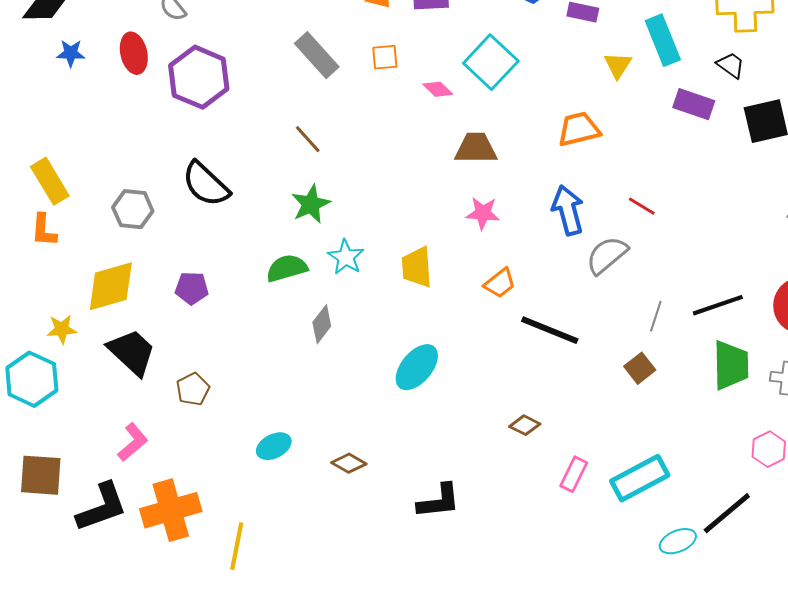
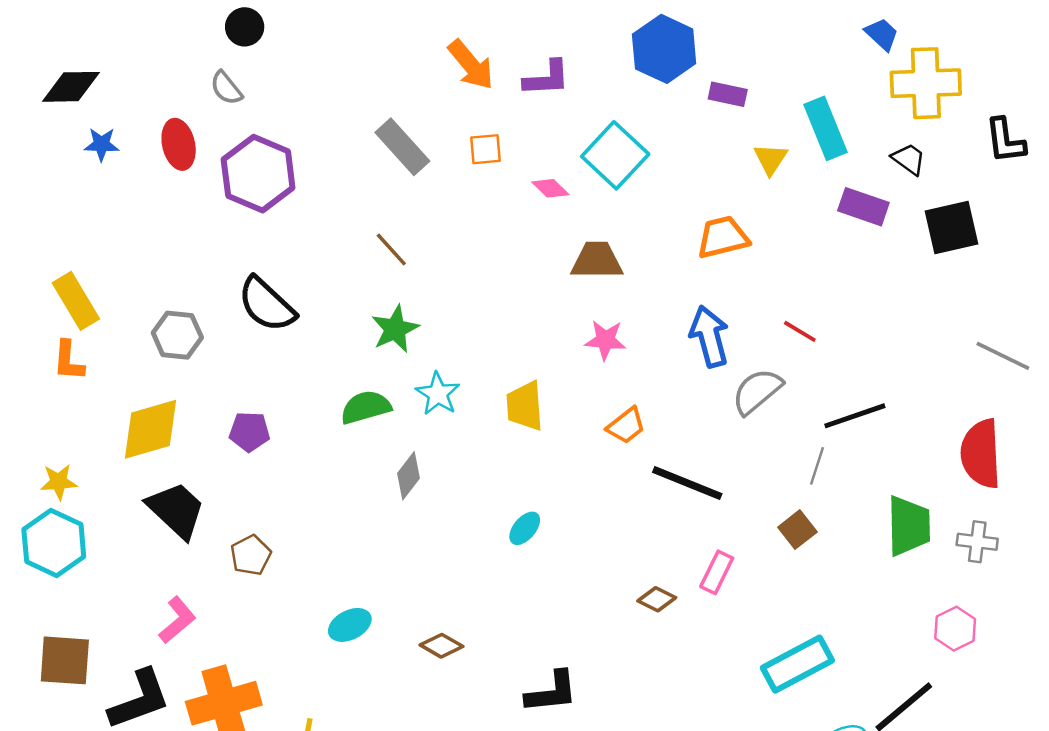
black line: (718, 305) -> (855, 416), moved
yellow star: (62, 329) -> (59, 482), moved
cyan ellipse: (417, 367) -> (525, 528), size x0.6
pink rectangle: (574, 474) -> (717, 572), moved

